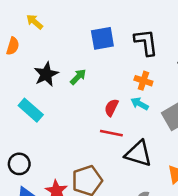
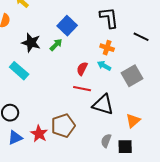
blue square: (102, 38) -> (67, 26), moved, turned -36
black star: (46, 74) -> (31, 43), turned -30

